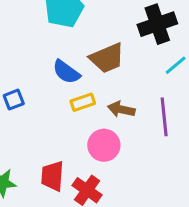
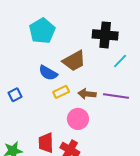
black cross: (157, 24) -> (105, 35), turned 30
purple line: (164, 117) -> (116, 96), turned -70

